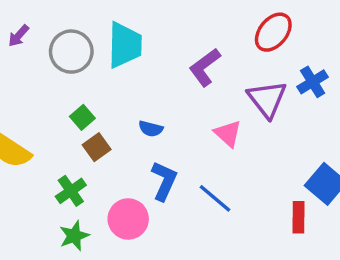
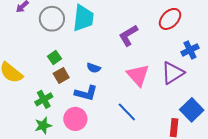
purple triangle: (267, 99) -> (173, 73), moved, turned 30
pink triangle: (228, 134) -> (138, 75), size x1.4
blue L-shape: (164, 181) -> (86, 93), moved, turned 75

